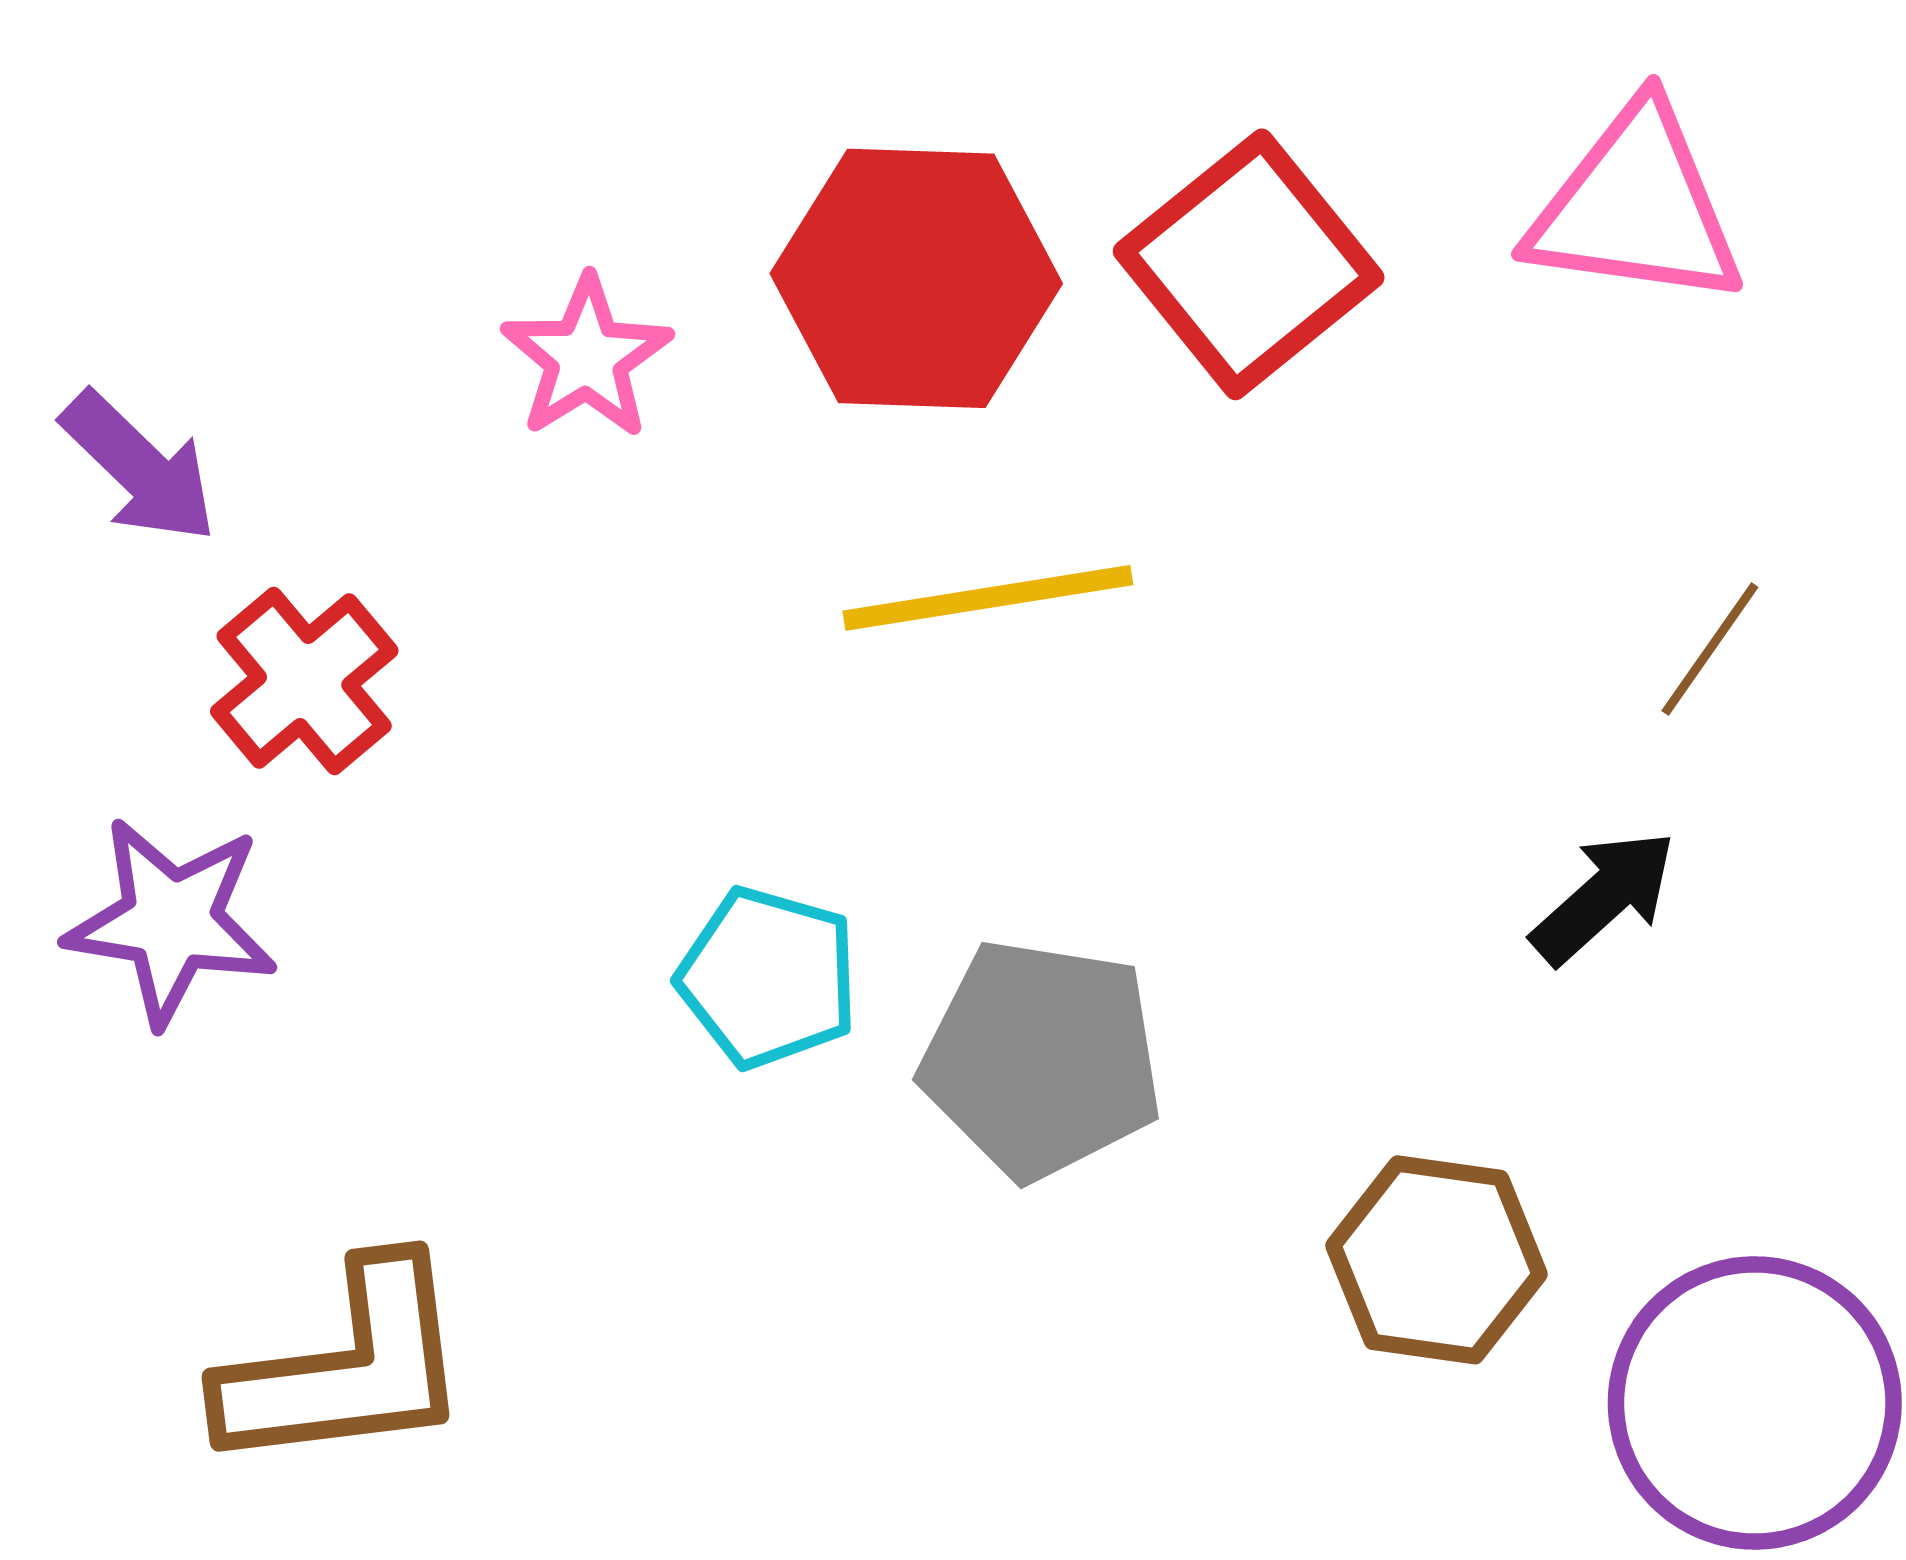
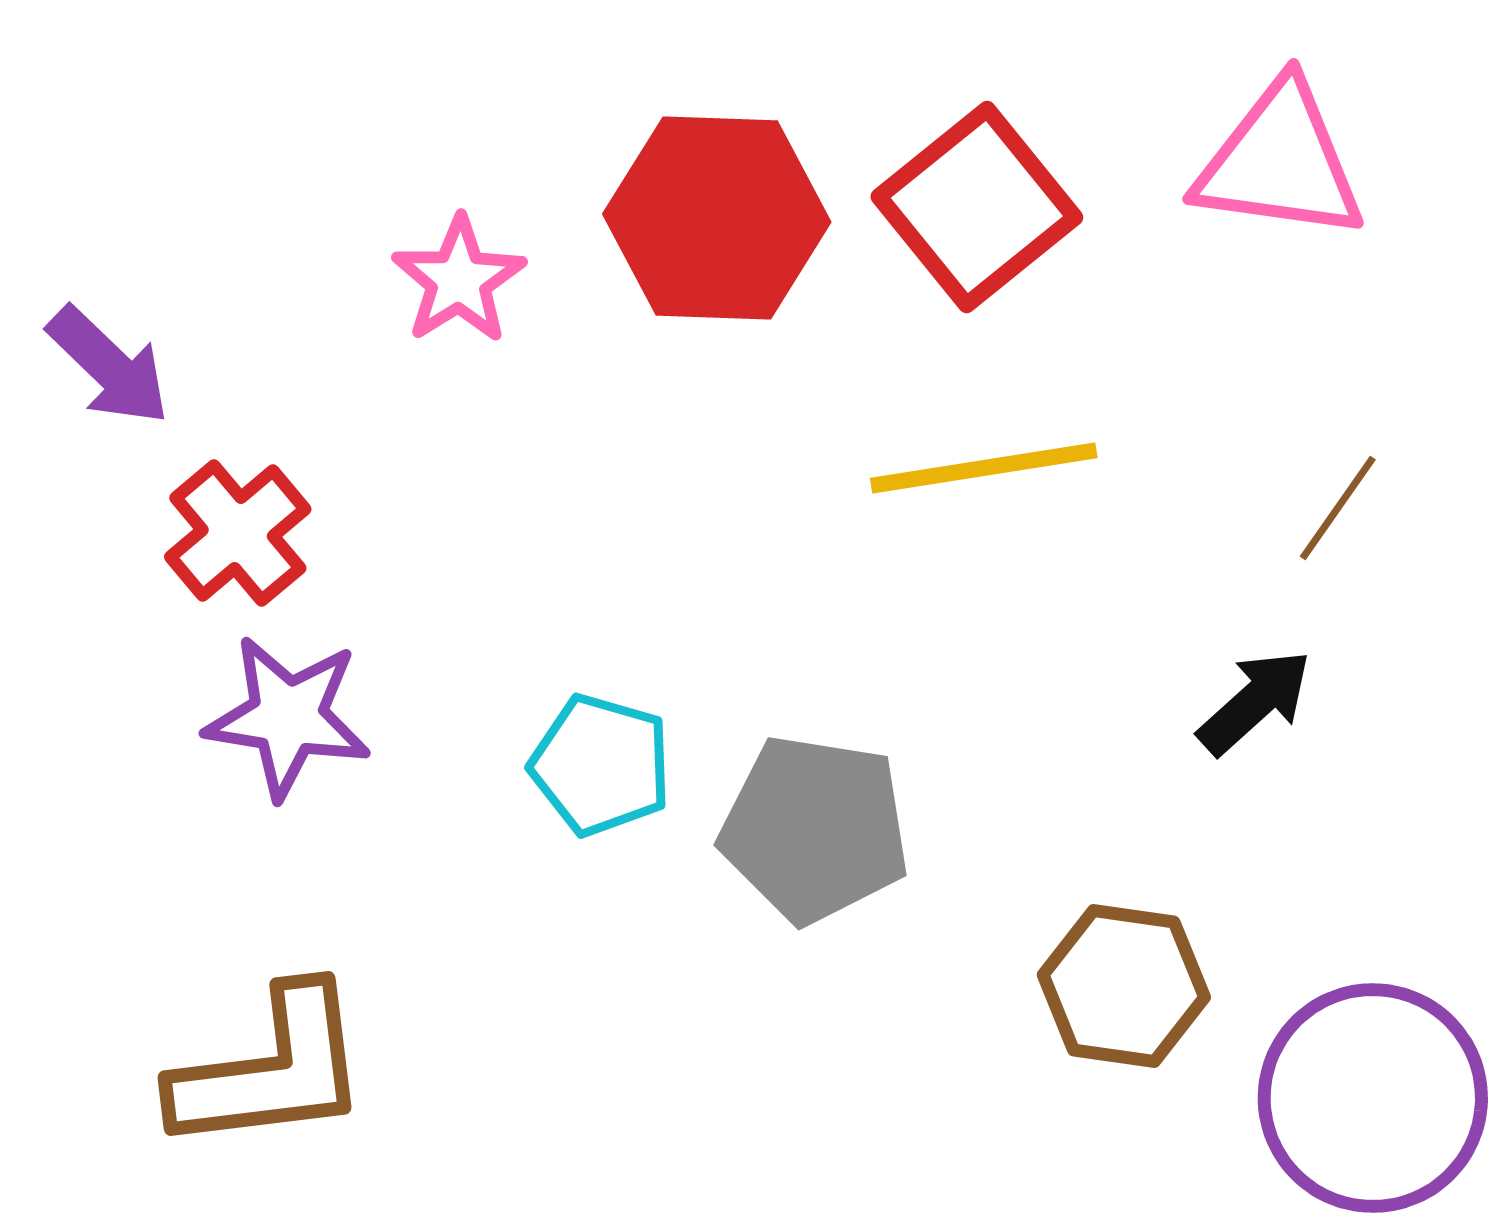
yellow line: (988, 598) -> (984, 468), moved
purple star: (171, 921) -> (288, 717), moved

